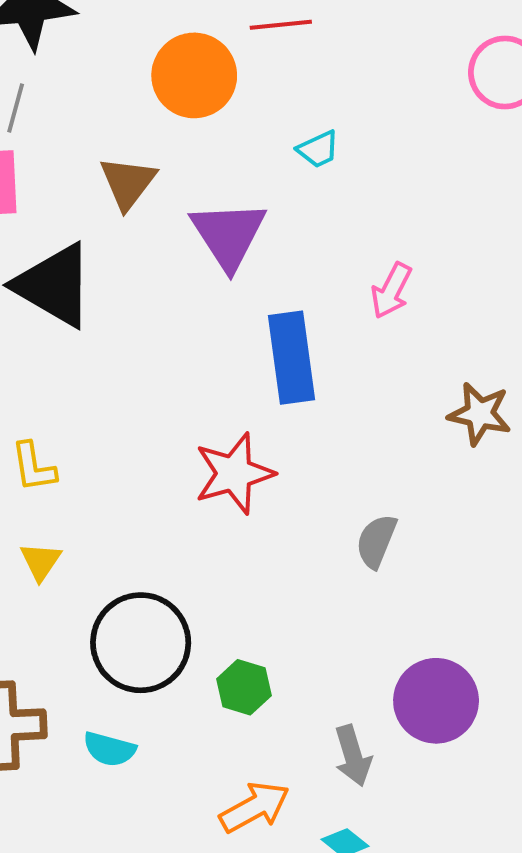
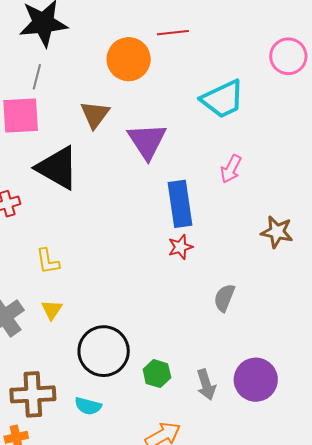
cyan trapezoid: (318, 149) -> (223, 99), moved, size x2.0
red star: (234, 473) -> (180, 247), moved, size x0.6
gray arrow: (353, 756) -> (206, 385), moved

